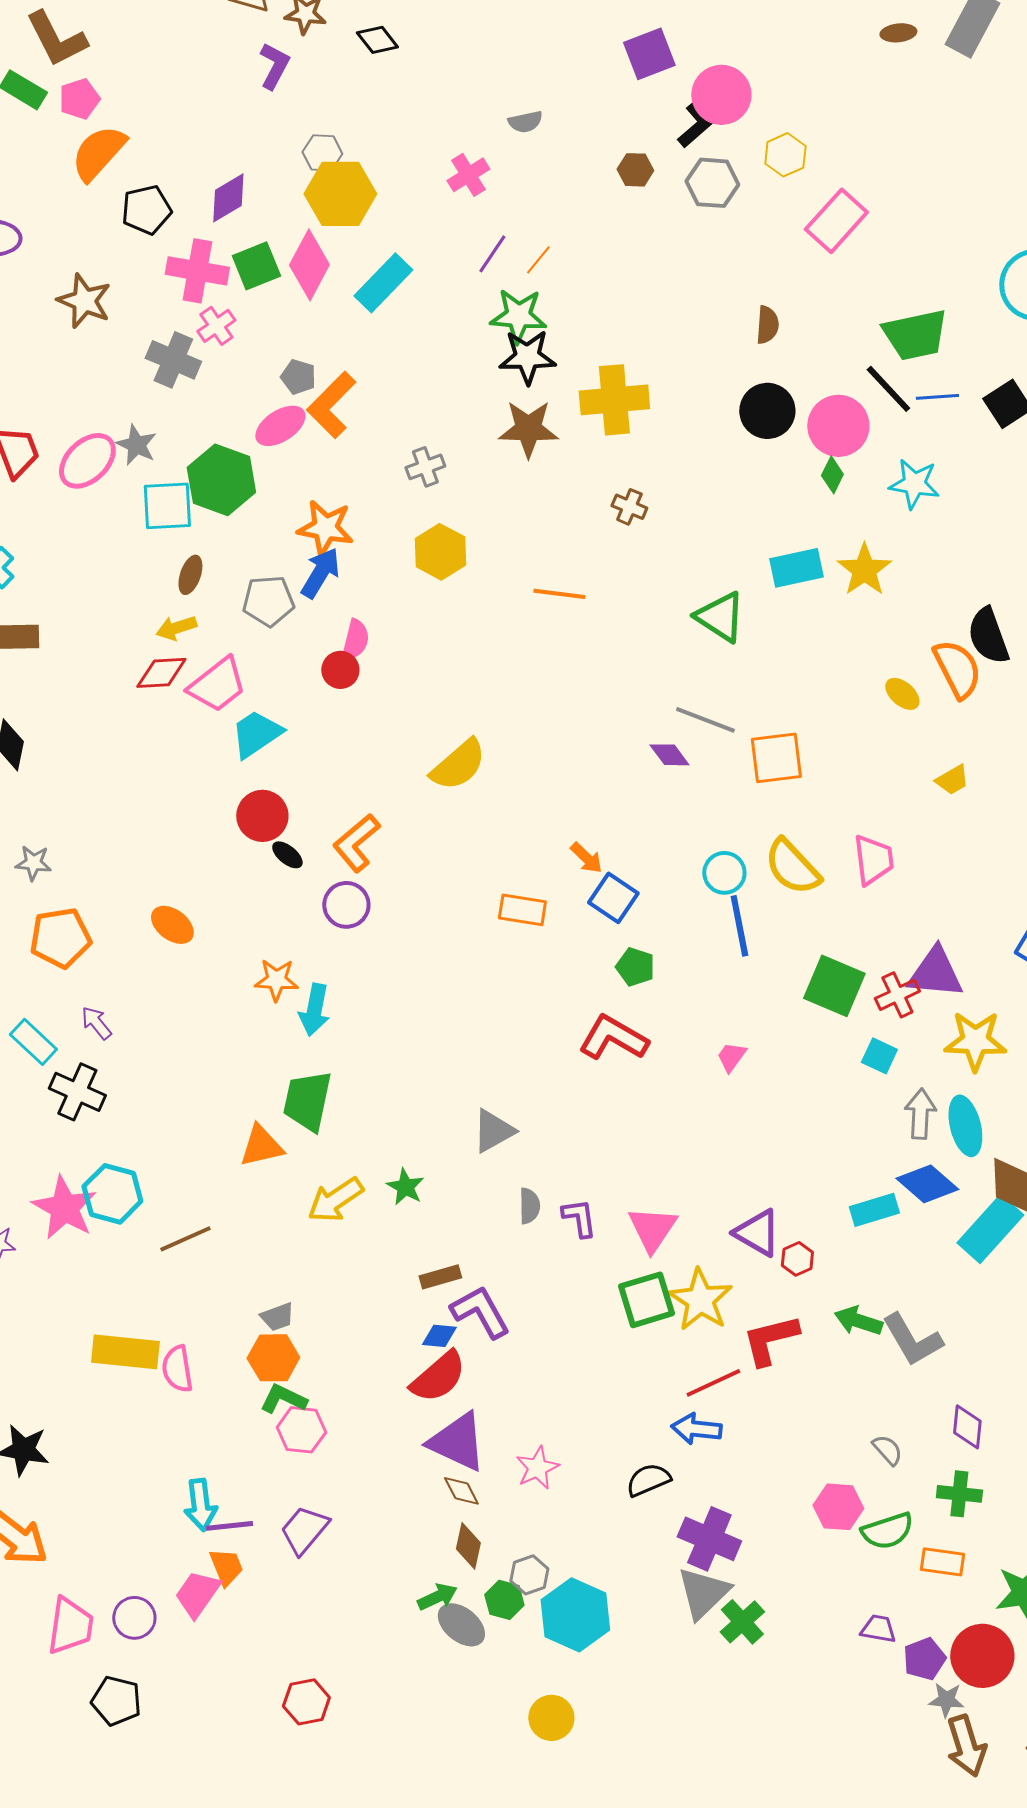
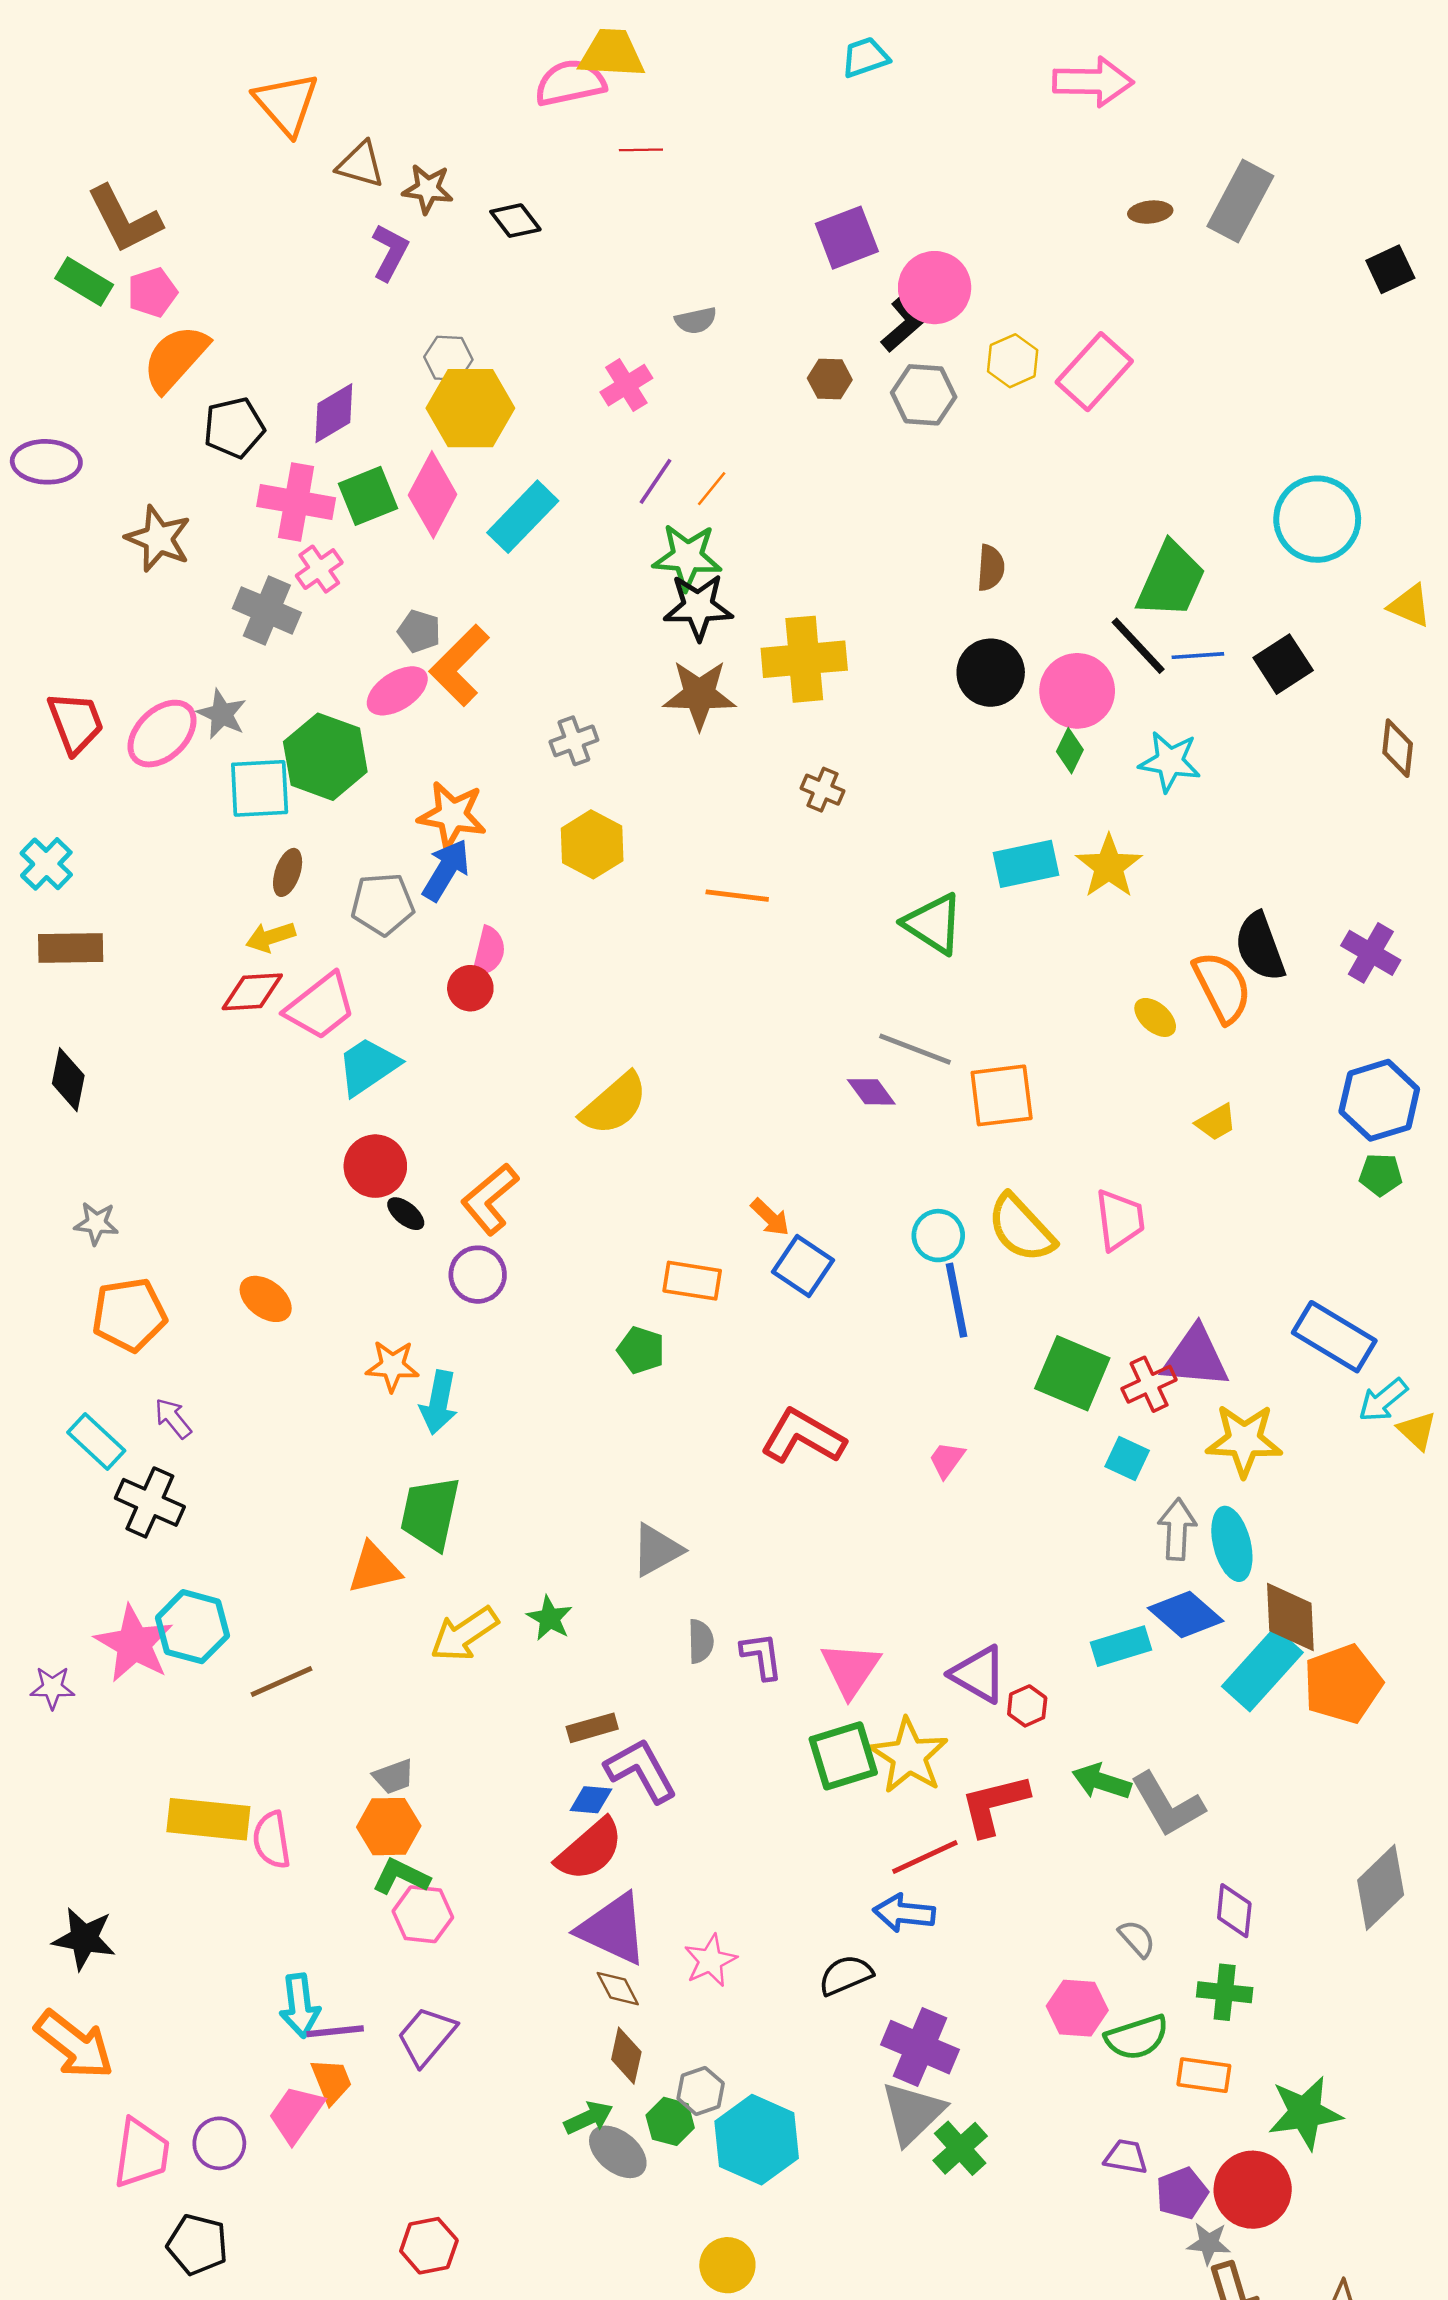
pink rectangle: (836, 221) -> (1094, 372), moved
green trapezoid: (915, 335) -> (1171, 580), turned -54
green pentagon: (635, 967) -> (641, 1350), moved

